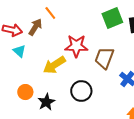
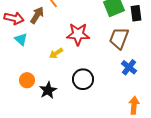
brown trapezoid: (104, 58) -> (119, 38), moved
yellow arrow: (54, 65) -> (56, 53), size x0.6

